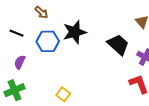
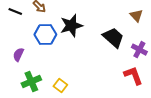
black line: (17, 33) -> (15, 12), moved
green cross: (15, 90) -> (31, 82), moved

